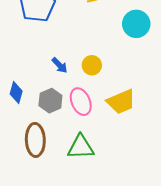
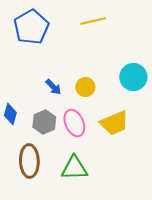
cyan circle: (136, 24) -> (133, 77), moved

